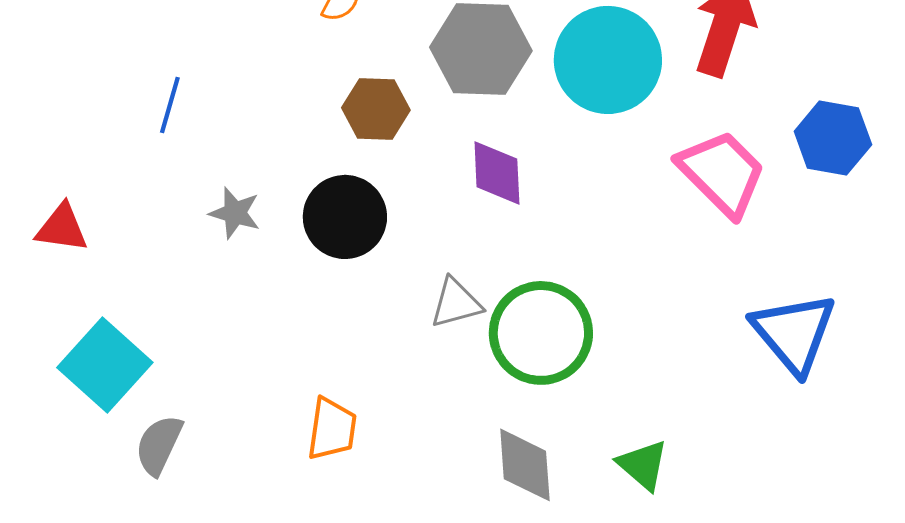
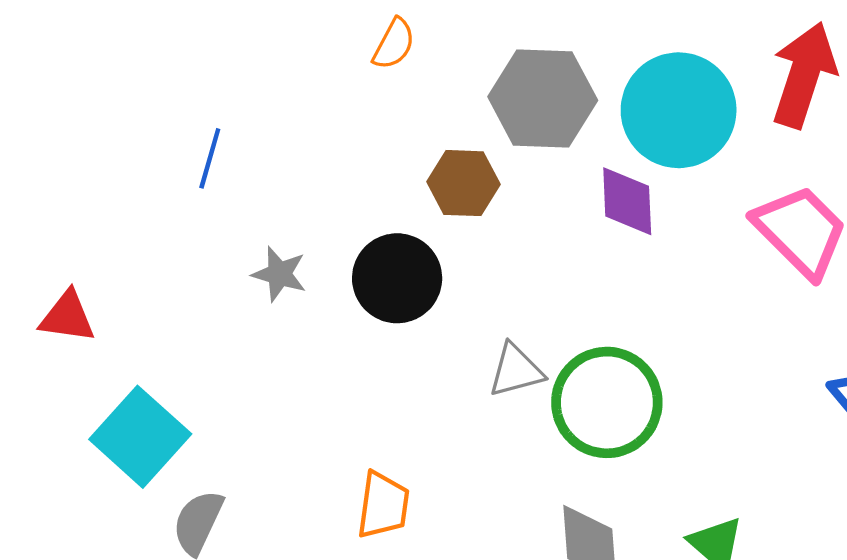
brown hexagon: (376, 109) -> (463, 183), moved
purple diamond: (497, 173) -> (627, 201), moved
red triangle: (62, 228) -> (67, 317), moved

